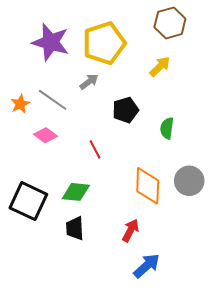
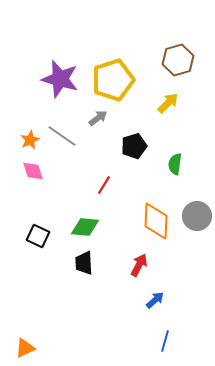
pink diamond: (45, 135) -> (33, 171), moved, turned 35
red line: (95, 149) -> (104, 185), turned 60
black square: (28, 201) -> (38, 236), size x0.6
blue arrow: (147, 266) -> (155, 300), size x0.7

